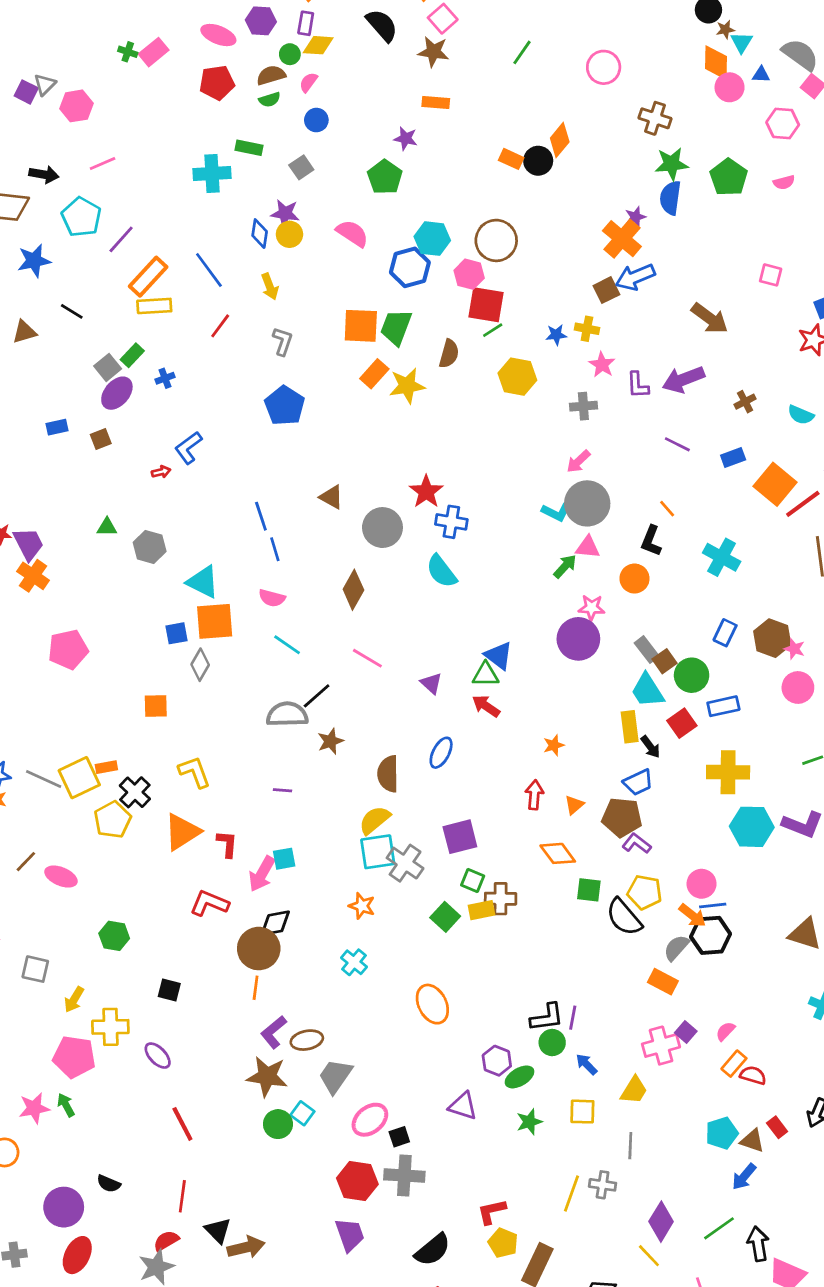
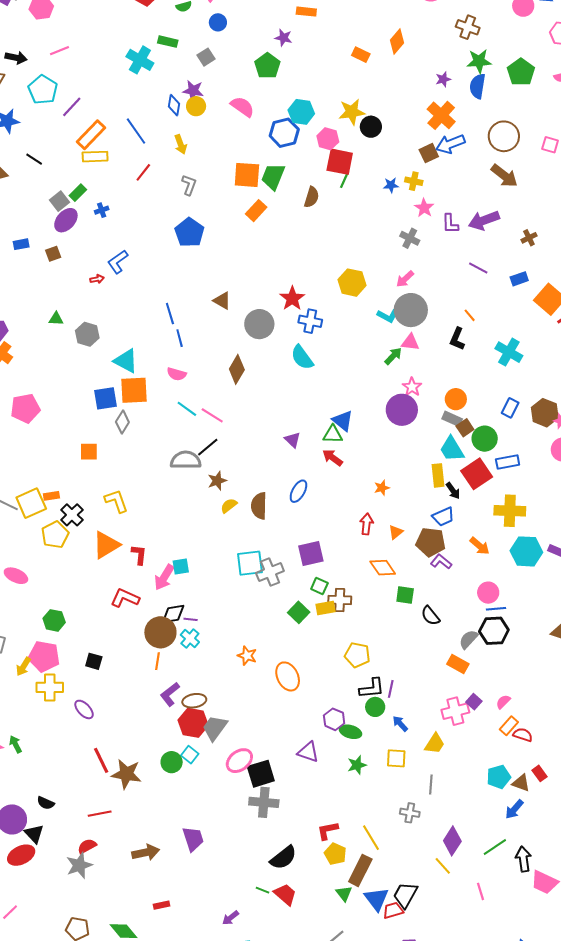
black circle: (538, 161) -> (371, 127), moved
cyan cross: (212, 173) -> (140, 60), turned 32
purple star: (635, 217) -> (443, 79), moved
brown circle: (496, 240) -> (504, 136), moved
green line: (493, 330) -> (344, 181), turned -35
yellow hexagon: (517, 377) -> (352, 283), moved
yellow star: (407, 386) -> (352, 112), moved
gray cross: (583, 406) -> (410, 238), turned 30
orange circle: (634, 579) -> (456, 399), moved
pink star: (592, 608) -> (412, 387), turned 30
blue square: (176, 633) -> (105, 398), size x1.4
gray rectangle: (647, 650) -> (452, 419), turned -30
pink line: (367, 658) -> (212, 415), moved
red square: (682, 723) -> (477, 474), size x1.4
purple line: (282, 790) -> (191, 619), moved
yellow semicircle: (375, 820) -> (229, 506), moved, size x0.7
gray cross: (405, 863) -> (270, 572), turned 32
yellow pentagon: (645, 892) -> (357, 655), moved
orange star: (362, 906) -> (247, 656), moved
orange arrow: (692, 915) -> (480, 546), moved
black semicircle: (624, 917) -> (430, 616), size x0.7
cyan cross: (354, 962) -> (190, 638), moved
pink pentagon: (74, 1057) -> (44, 656), moved
brown star: (267, 1076) -> (126, 774), moved
green ellipse: (520, 1077) -> (350, 732), turned 45
black square: (399, 1137) -> (261, 774), size x1.8
red hexagon: (357, 1181) -> (193, 723), moved
yellow line: (572, 1194) -> (371, 838), moved, turned -52
red line: (182, 1196) -> (100, 814), turned 70
black triangle: (218, 1230) -> (34, 834), moved
purple trapezoid: (350, 1235) -> (193, 839), moved
red ellipse: (77, 1255) -> (21, 855), turned 36

